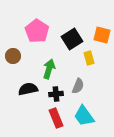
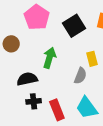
yellow rectangle: (89, 58) -> (92, 59), moved
black cross: (56, 94) -> (34, 101), moved

